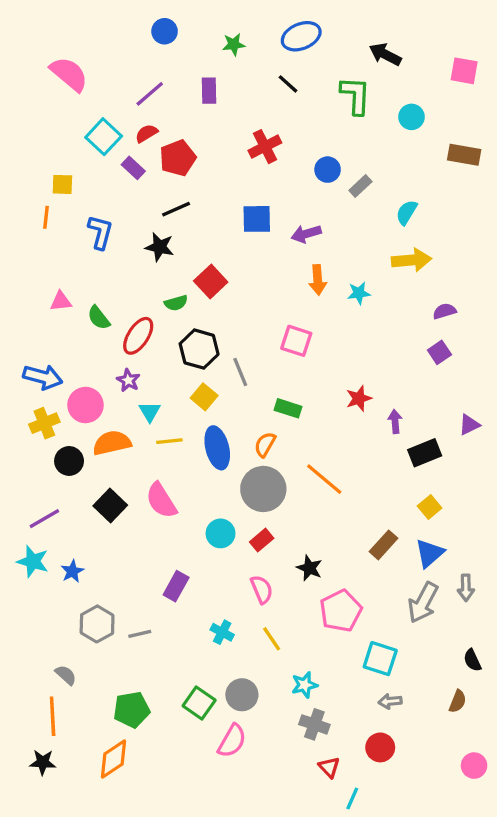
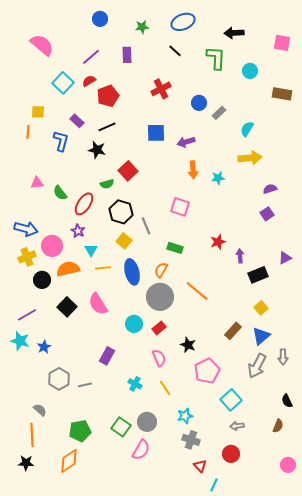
black arrow: (385, 54) -> (234, 33), turned -30
purple rectangle: (133, 168) -> (77, 121), moved
cyan square: (380, 659) -> (231, 400), turned 30

